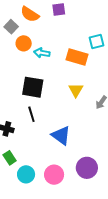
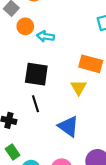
orange rectangle: (77, 57) -> (91, 64), moved
yellow triangle: (76, 90) -> (79, 87), moved

